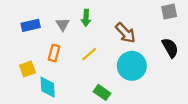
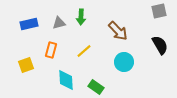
gray triangle: (63, 24) -> (59, 23), turned 48
cyan circle: (132, 66) -> (124, 62), size x0.7
cyan diamond: (48, 87) -> (66, 80), moved

